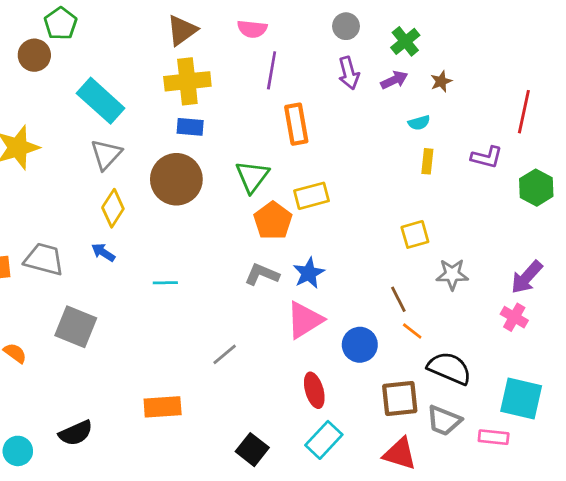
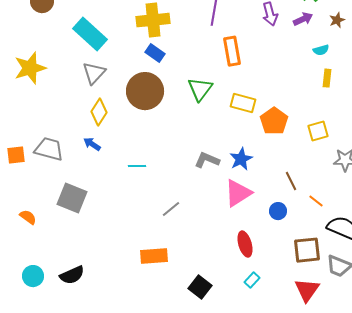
blue rectangle: (190, 127) -> (155, 53), turned 30
yellow rectangle: (312, 196) -> (243, 103), turned 30
orange pentagon: (273, 221) -> (274, 121), moved
brown line: (398, 299) -> (291, 181), moved
blue circle: (360, 345) -> (278, 211), size x0.7
gray line: (225, 354) -> (171, 209), moved
orange rectangle: (163, 407) -> (154, 256), moved
cyan rectangle: (324, 440) -> (252, 280), size x0.6
cyan circle: (18, 451) -> (33, 276), moved
red triangle: (400, 454) -> (307, 290), turned 48

